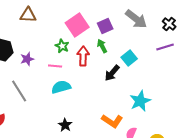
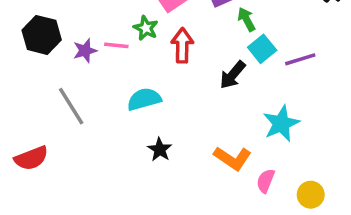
green arrow: (102, 46) -> (246, 19), moved
purple line: (165, 47) -> (300, 59), moved
pink line: (55, 66) -> (116, 45), moved
black star: (65, 125) -> (160, 150), moved

